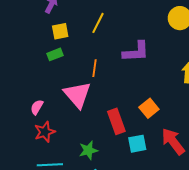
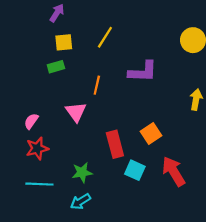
pink triangle: (77, 95) -> (76, 112), size x0.7
cyan square: (137, 144) -> (135, 170), turned 30

